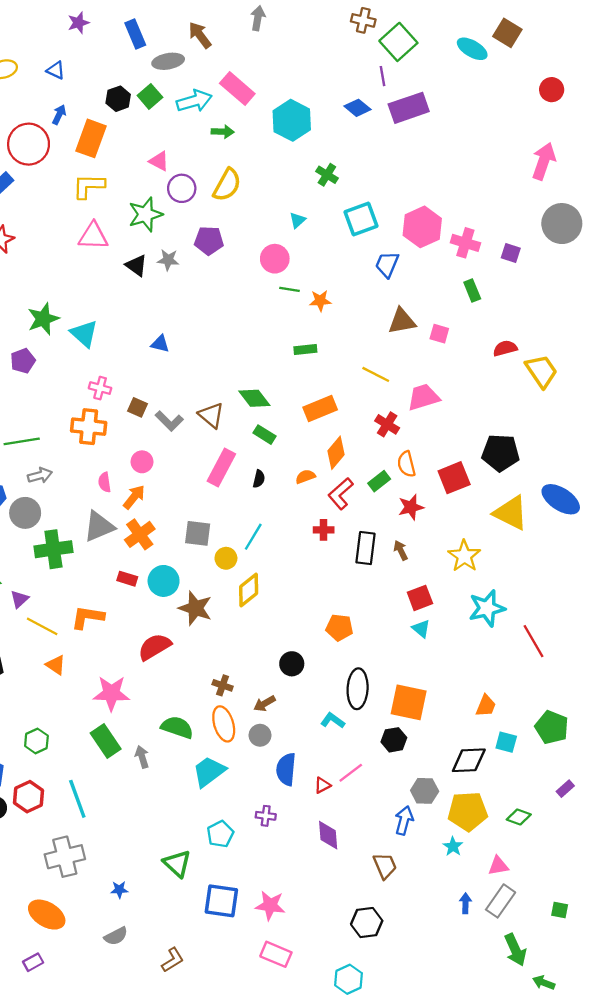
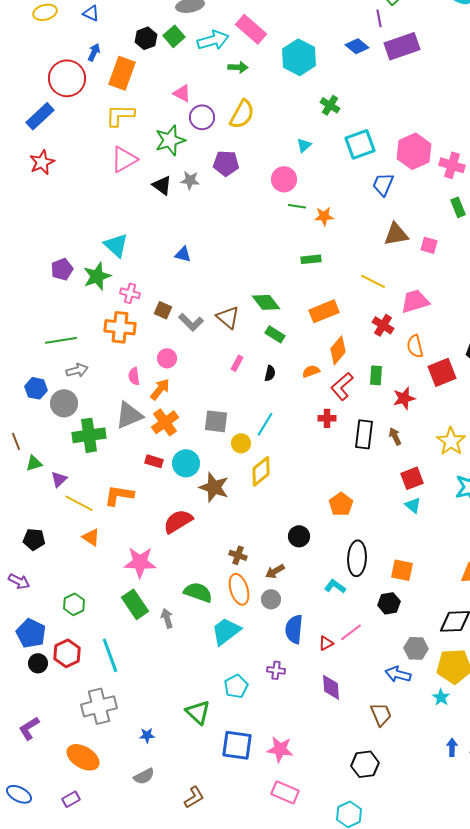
pink triangle: (93, 236) -> (124, 159), turned -32
green star: (43, 319) -> (97, 276), moved
orange semicircle: (406, 464) -> (415, 346), moved
pink rectangle: (221, 467) -> (237, 363), size x0.5
green rectangle: (379, 481) -> (376, 375), turned -48
orange pentagon: (339, 627) -> (341, 504), turned 30
orange square: (409, 702) -> (402, 570), size x0.7
blue arrow: (404, 820) -> (398, 674), turned -90

